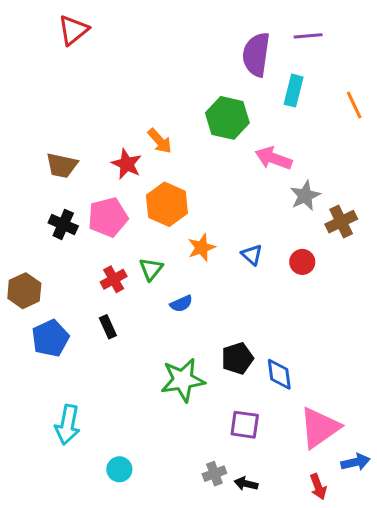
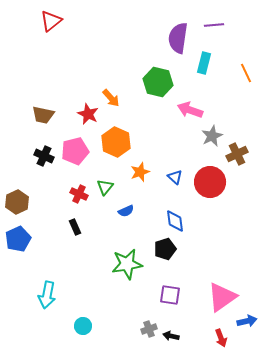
red circle: (302, 262) -> (210, 182), size x1.8
red cross: (114, 279) -> (79, 194), turned -36
blue pentagon: (50, 338) -> (18, 239), moved
blue diamond: (279, 374) -> (175, 221), moved

